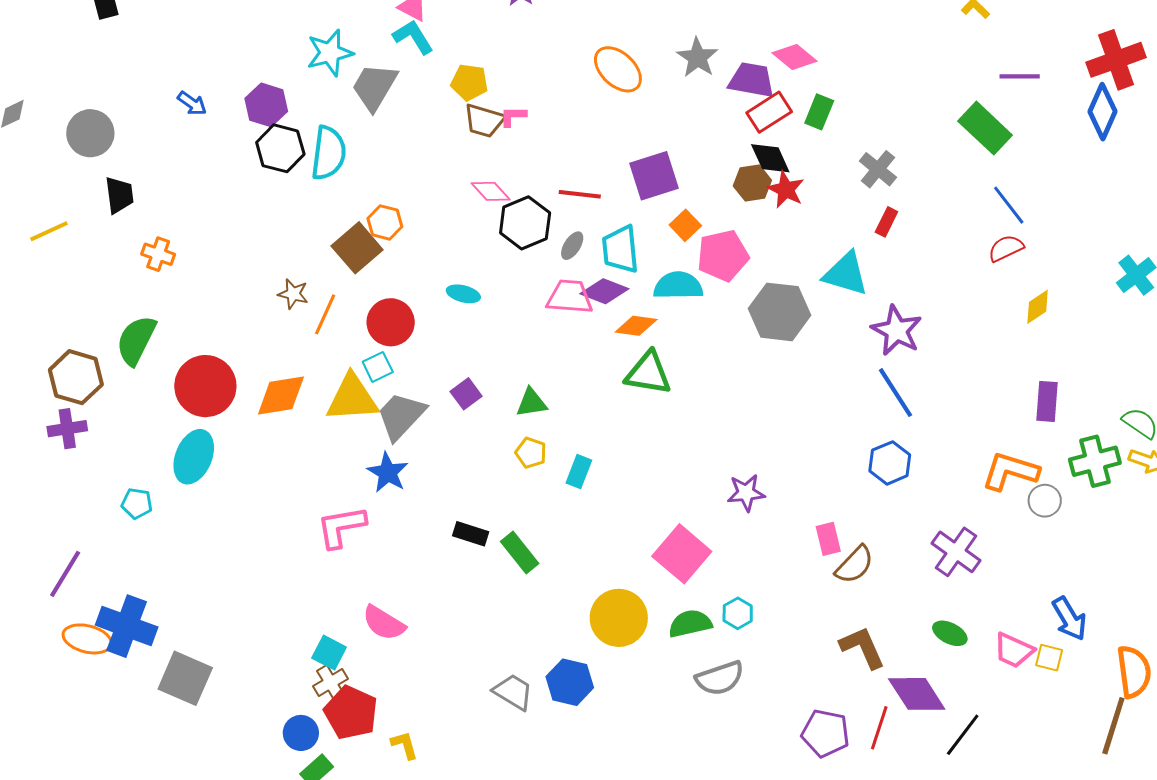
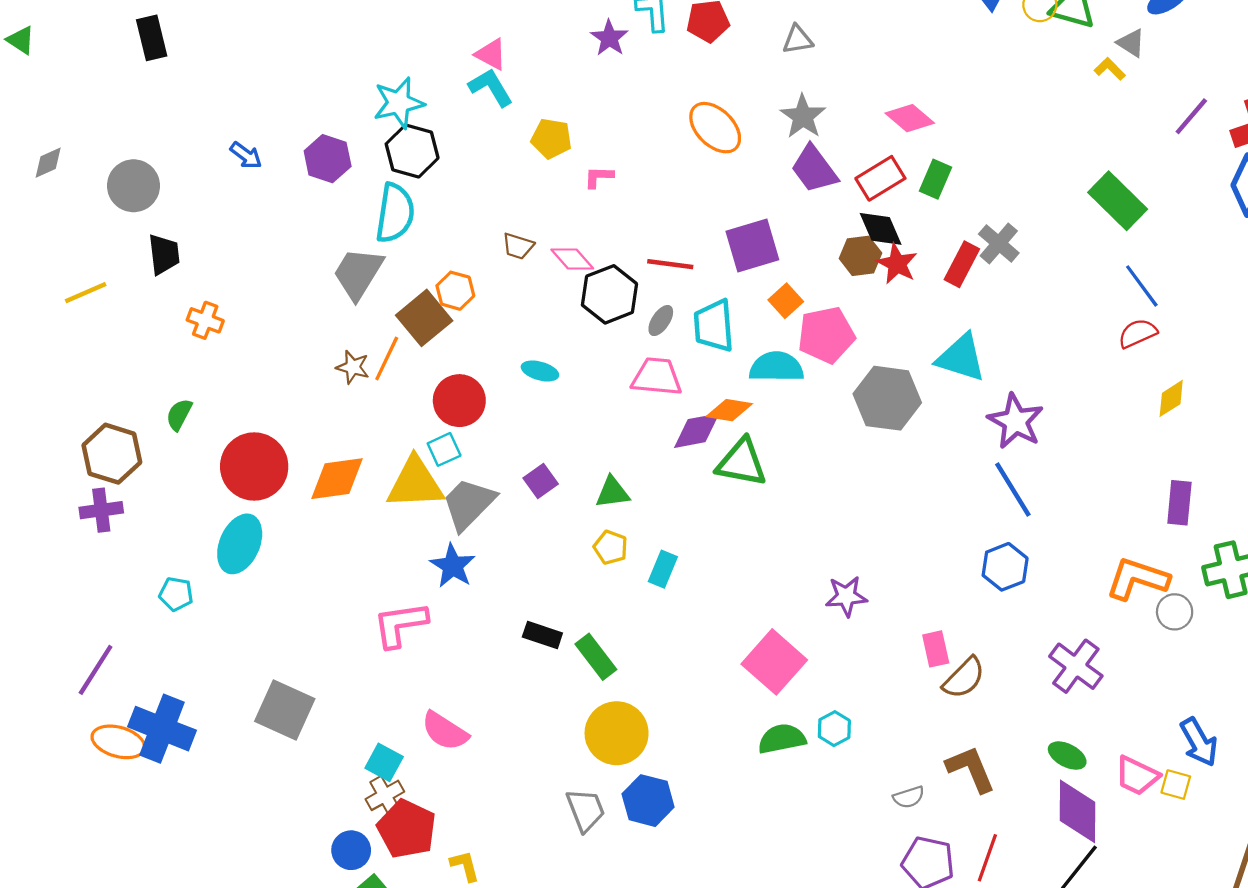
purple line: (1020, 76) -> (1191, 116), moved, turned -51
purple trapezoid: (752, 80) -> (814, 169), moved, turned -138
gray trapezoid: (374, 87) -> (358, 273), moved
brown trapezoid: (484, 121) -> (518, 246), moved, size x0.7
black hexagon: (280, 148) -> (412, 151), moved
red rectangle: (886, 222) -> (962, 264), moved, size x1.4
purple diamond: (604, 291) -> (697, 431), moved, turned -33
orange line: (325, 314) -> (387, 358), moved
green semicircle: (136, 340) -> (179, 415), size x0.6
yellow circle: (619, 618) -> (617, 733), moved
gray square: (185, 678) -> (285, 710), moved
gray semicircle: (720, 678) -> (909, 797), moved, size x0.6
gray trapezoid: (513, 692) -> (586, 810), turned 36
purple diamond: (917, 694) -> (1077, 811), moved, turned 32

